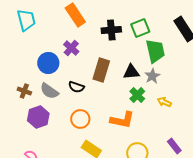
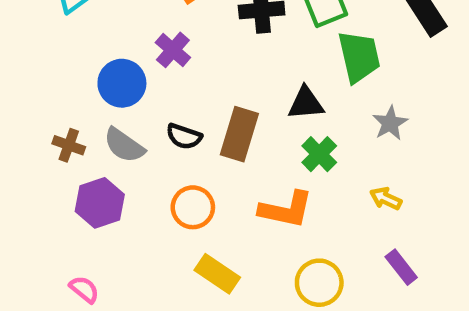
brown rectangle: (101, 70) -> (239, 134), moved
gray star: (152, 76) -> (390, 123), moved
yellow arrow: (164, 102) -> (386, 198), moved

